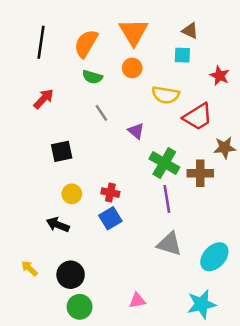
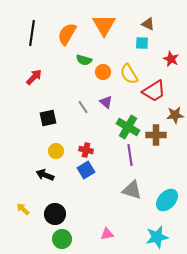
orange circle: (132, 68) -> (103, 72), moved
green semicircle: (92, 77) -> (84, 60), moved
yellow semicircle: (166, 95) -> (129, 74), turned 50
gray line: (101, 113) -> (83, 107), moved

